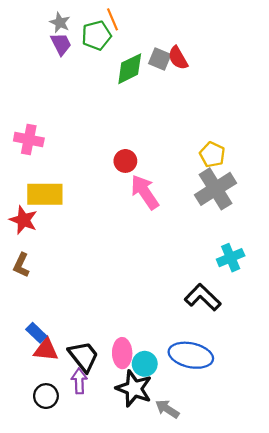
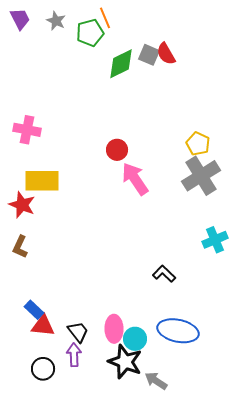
purple trapezoid: (61, 44) -> (20, 19), moved
black L-shape: (203, 297) -> (164, 274), moved, size x0.7
black trapezoid: (84, 356) -> (78, 332), size x0.7

